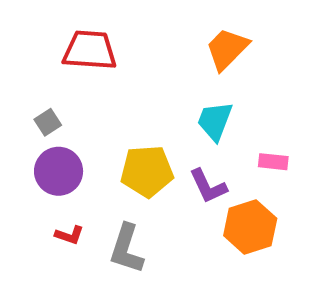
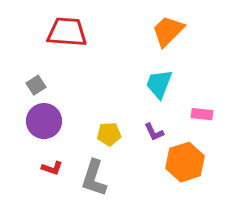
yellow pentagon: (147, 171) -> (109, 134), moved, size x0.6
purple L-shape: (208, 186) -> (154, 132), size x0.7

